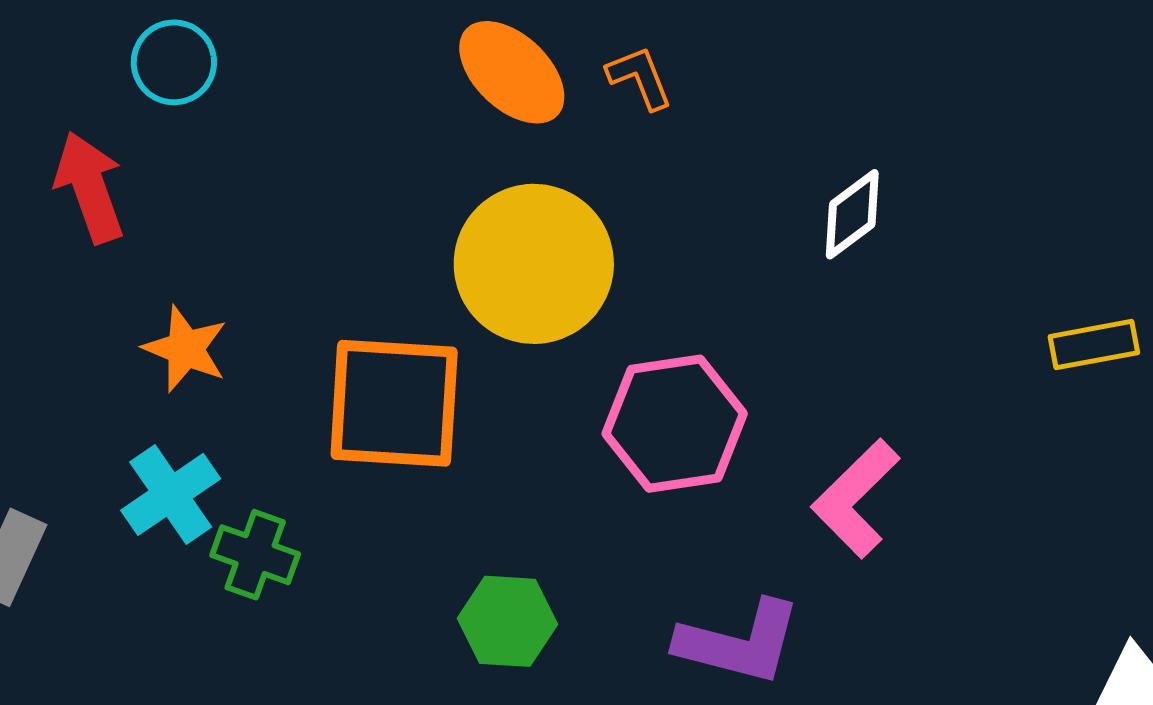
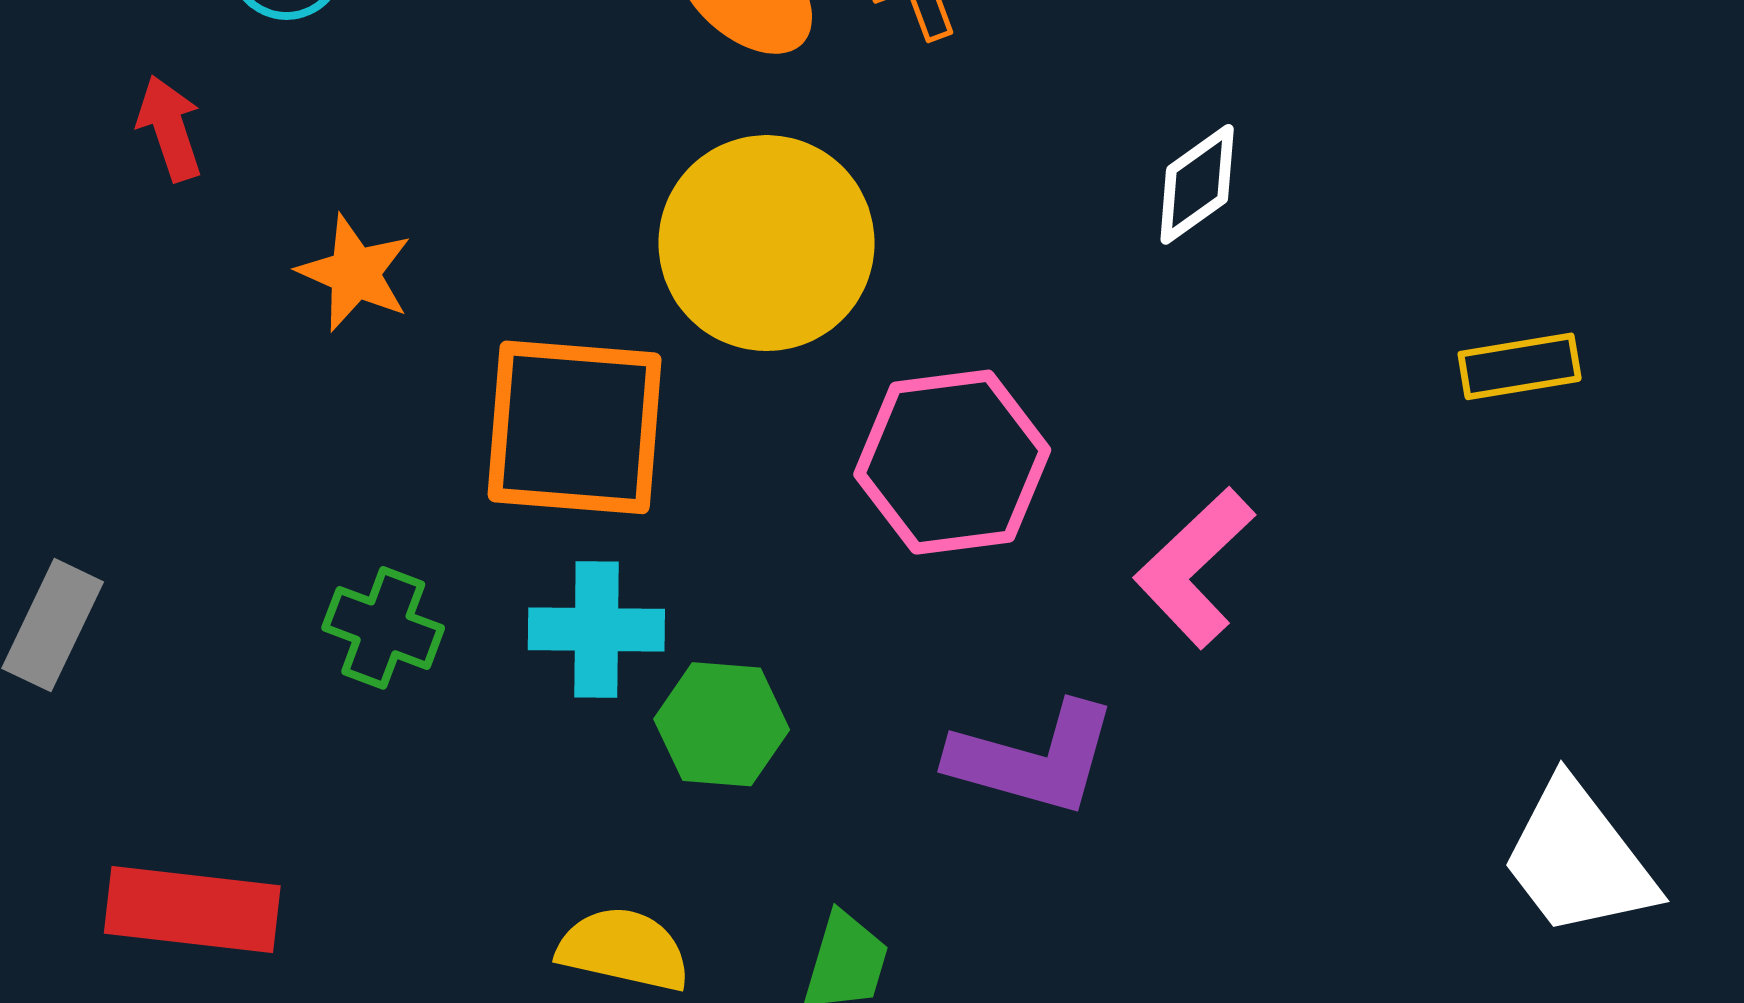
red arrow: (90, 187) -> (170, 128), size x0.7
orange star: (185, 349) -> (355, 273), moved
cyan cross: (171, 494) -> (596, 630), moved, turned 34

